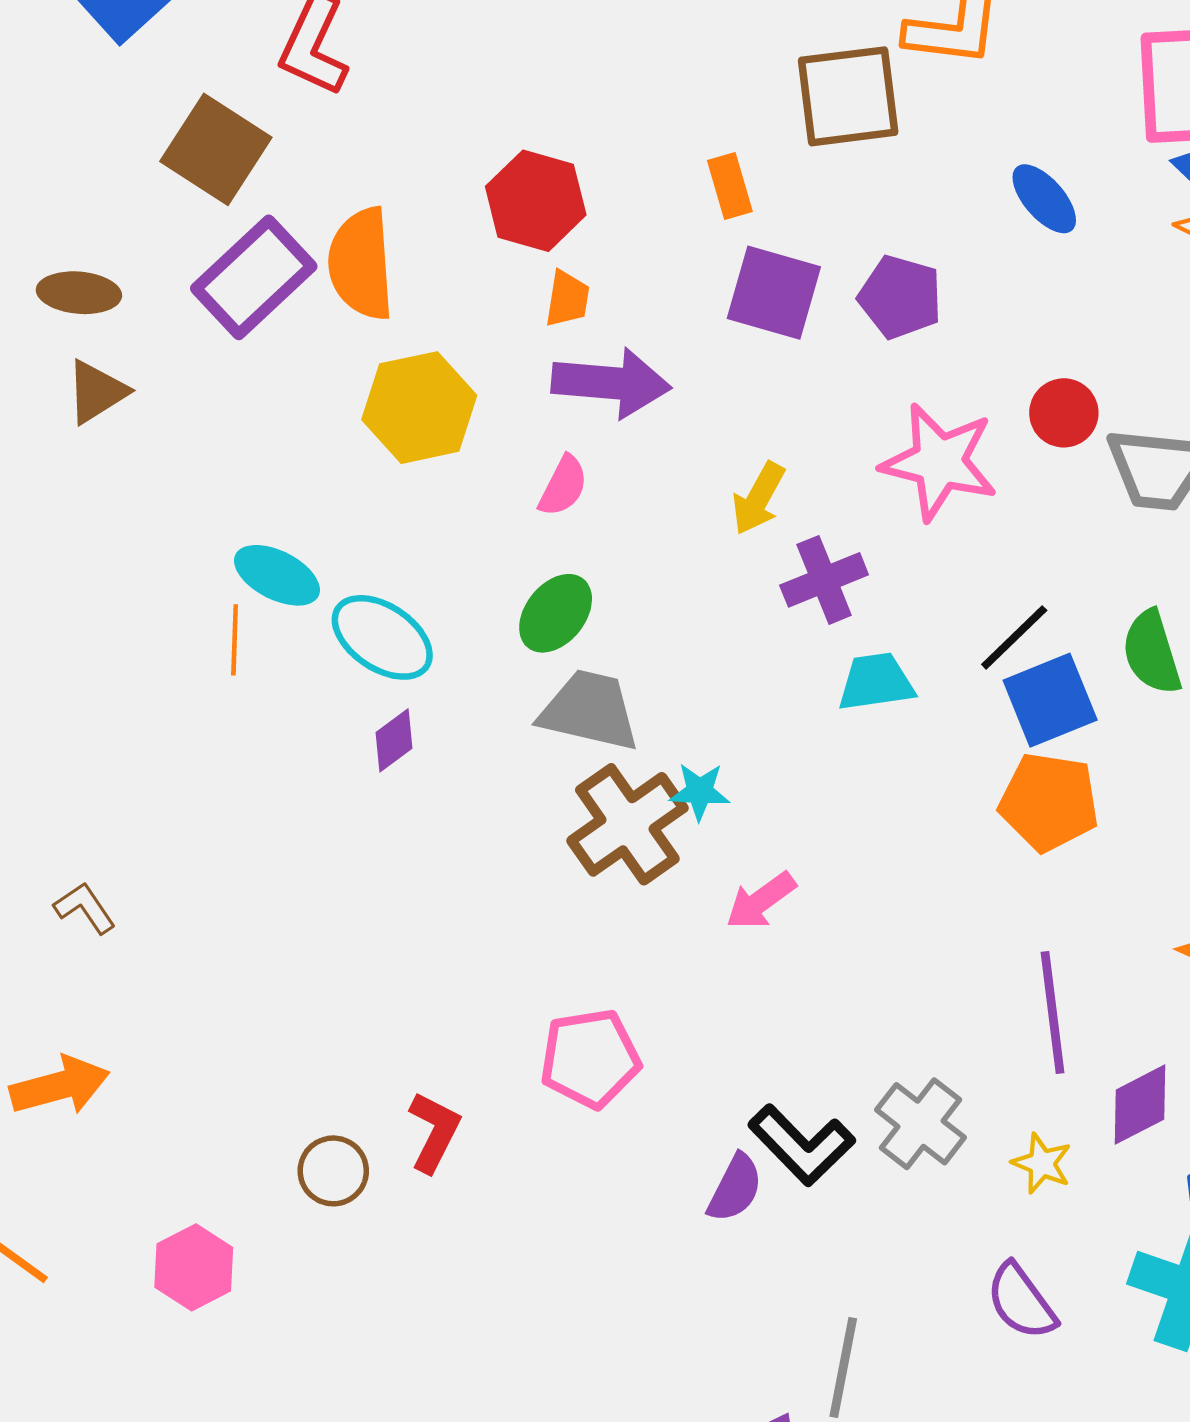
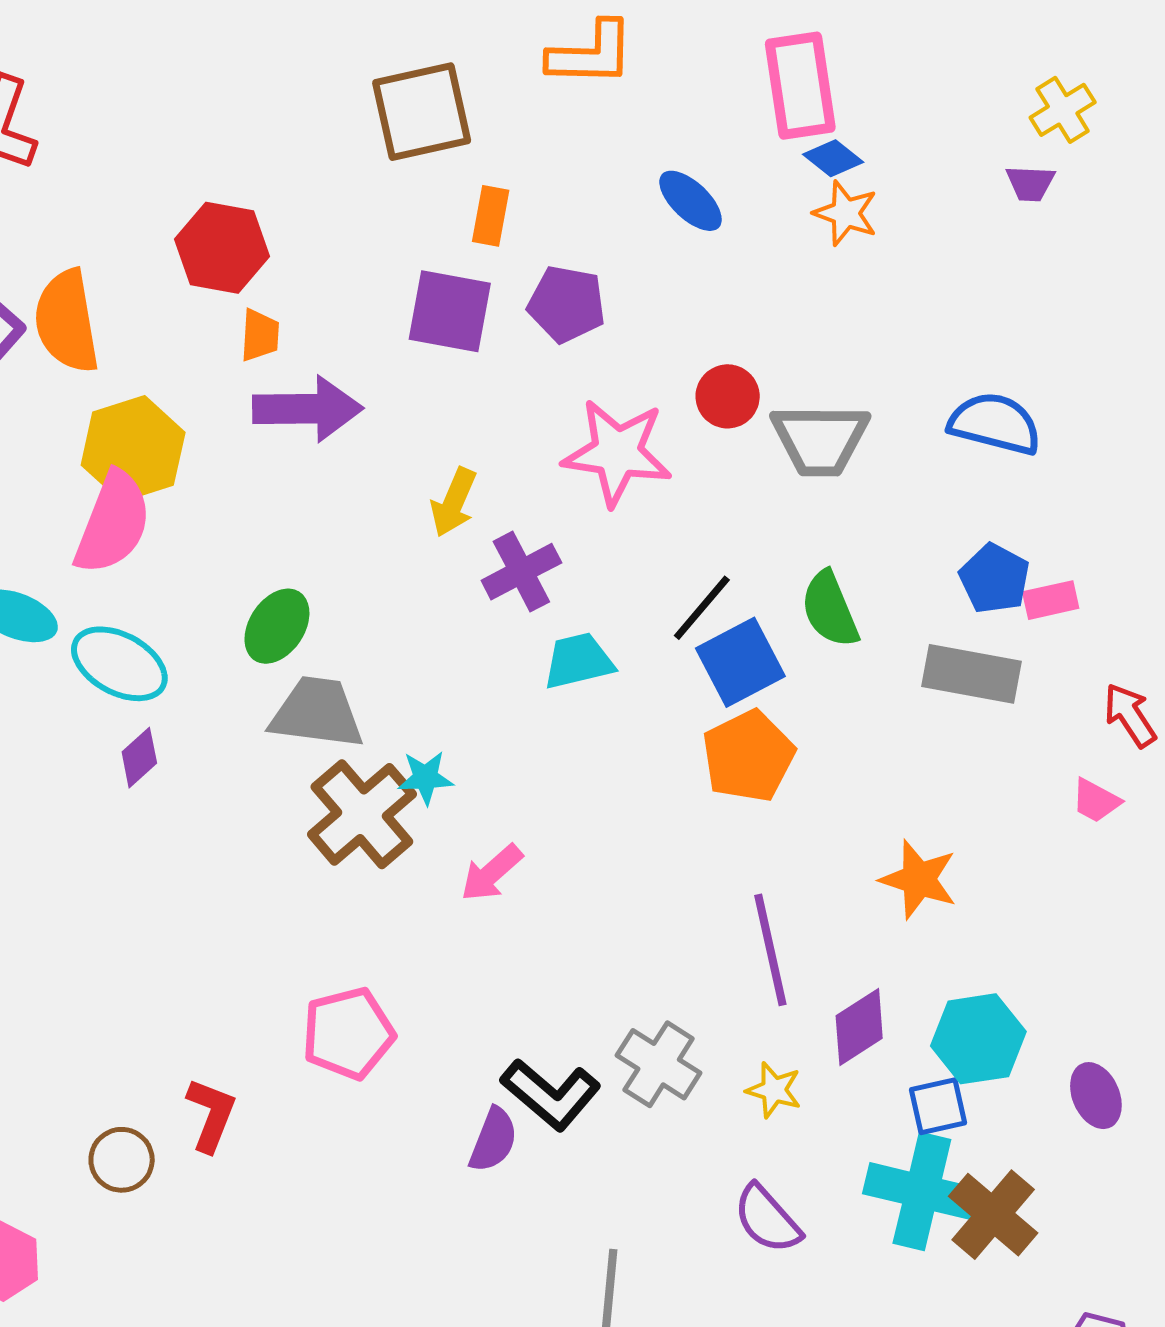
brown square: (848, 96) -> (422, 112), moved
orange rectangle: (730, 186) -> (491, 216), moved, turned 32
pink semicircle: (563, 486) -> (113, 523), moved, size x1.8
orange pentagon: (1049, 802) -> (748, 756), turned -30

